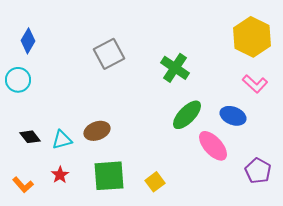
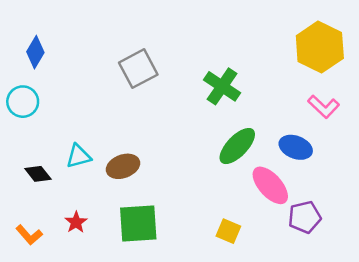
cyan triangle: (62, 140) -> (79, 156), moved
purple pentagon: (258, 171) -> (305, 217), moved, turned 30
yellow square: (155, 182) -> (228, 231), moved, turned -30

